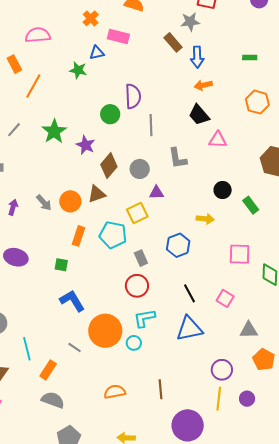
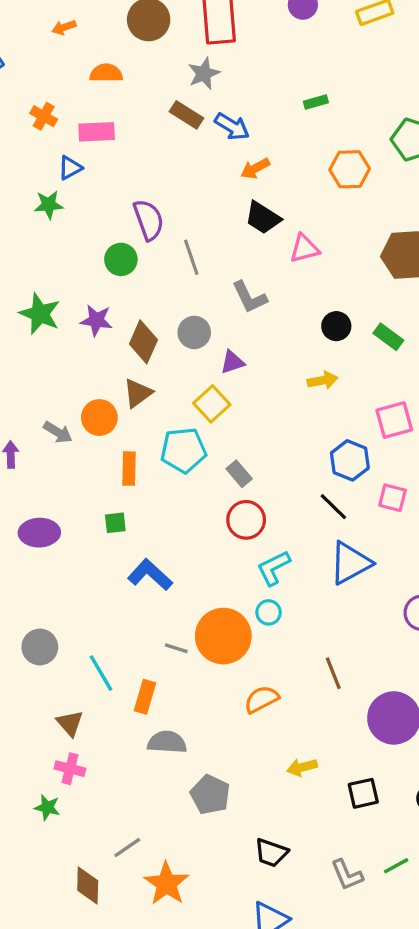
blue arrow: (197, 57) -> (232, 126), turned -40
blue hexagon: (178, 245) -> (350, 460), moved
orange circle: (105, 331) -> (223, 636), moved

